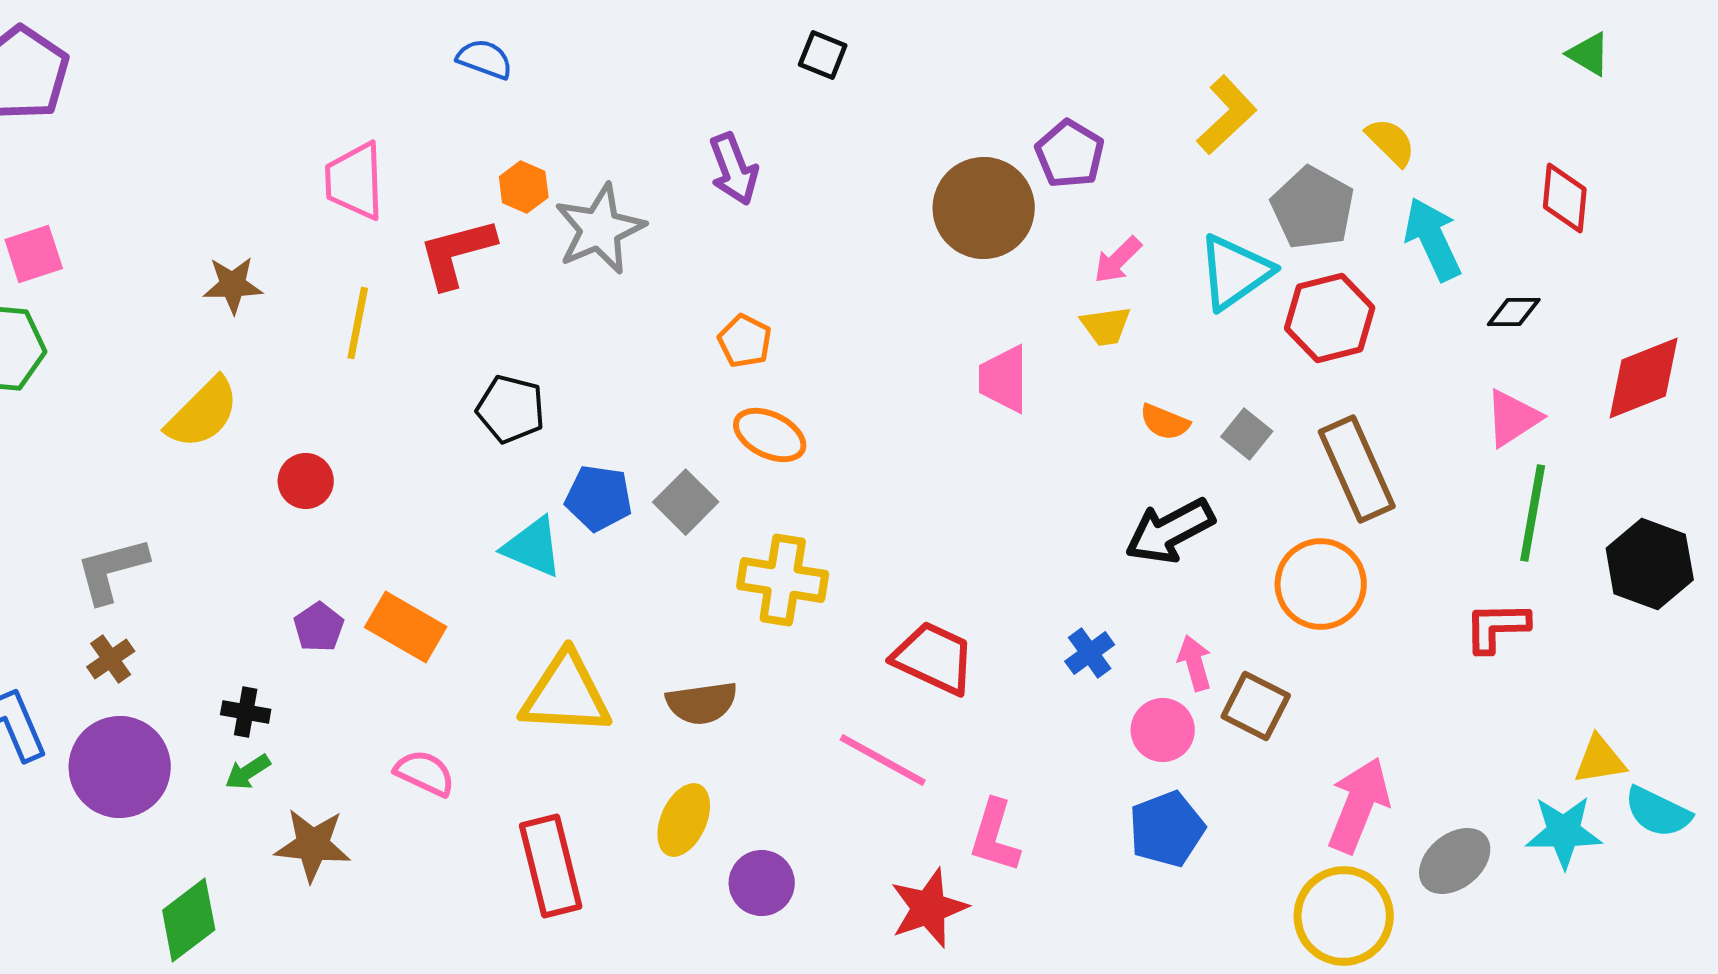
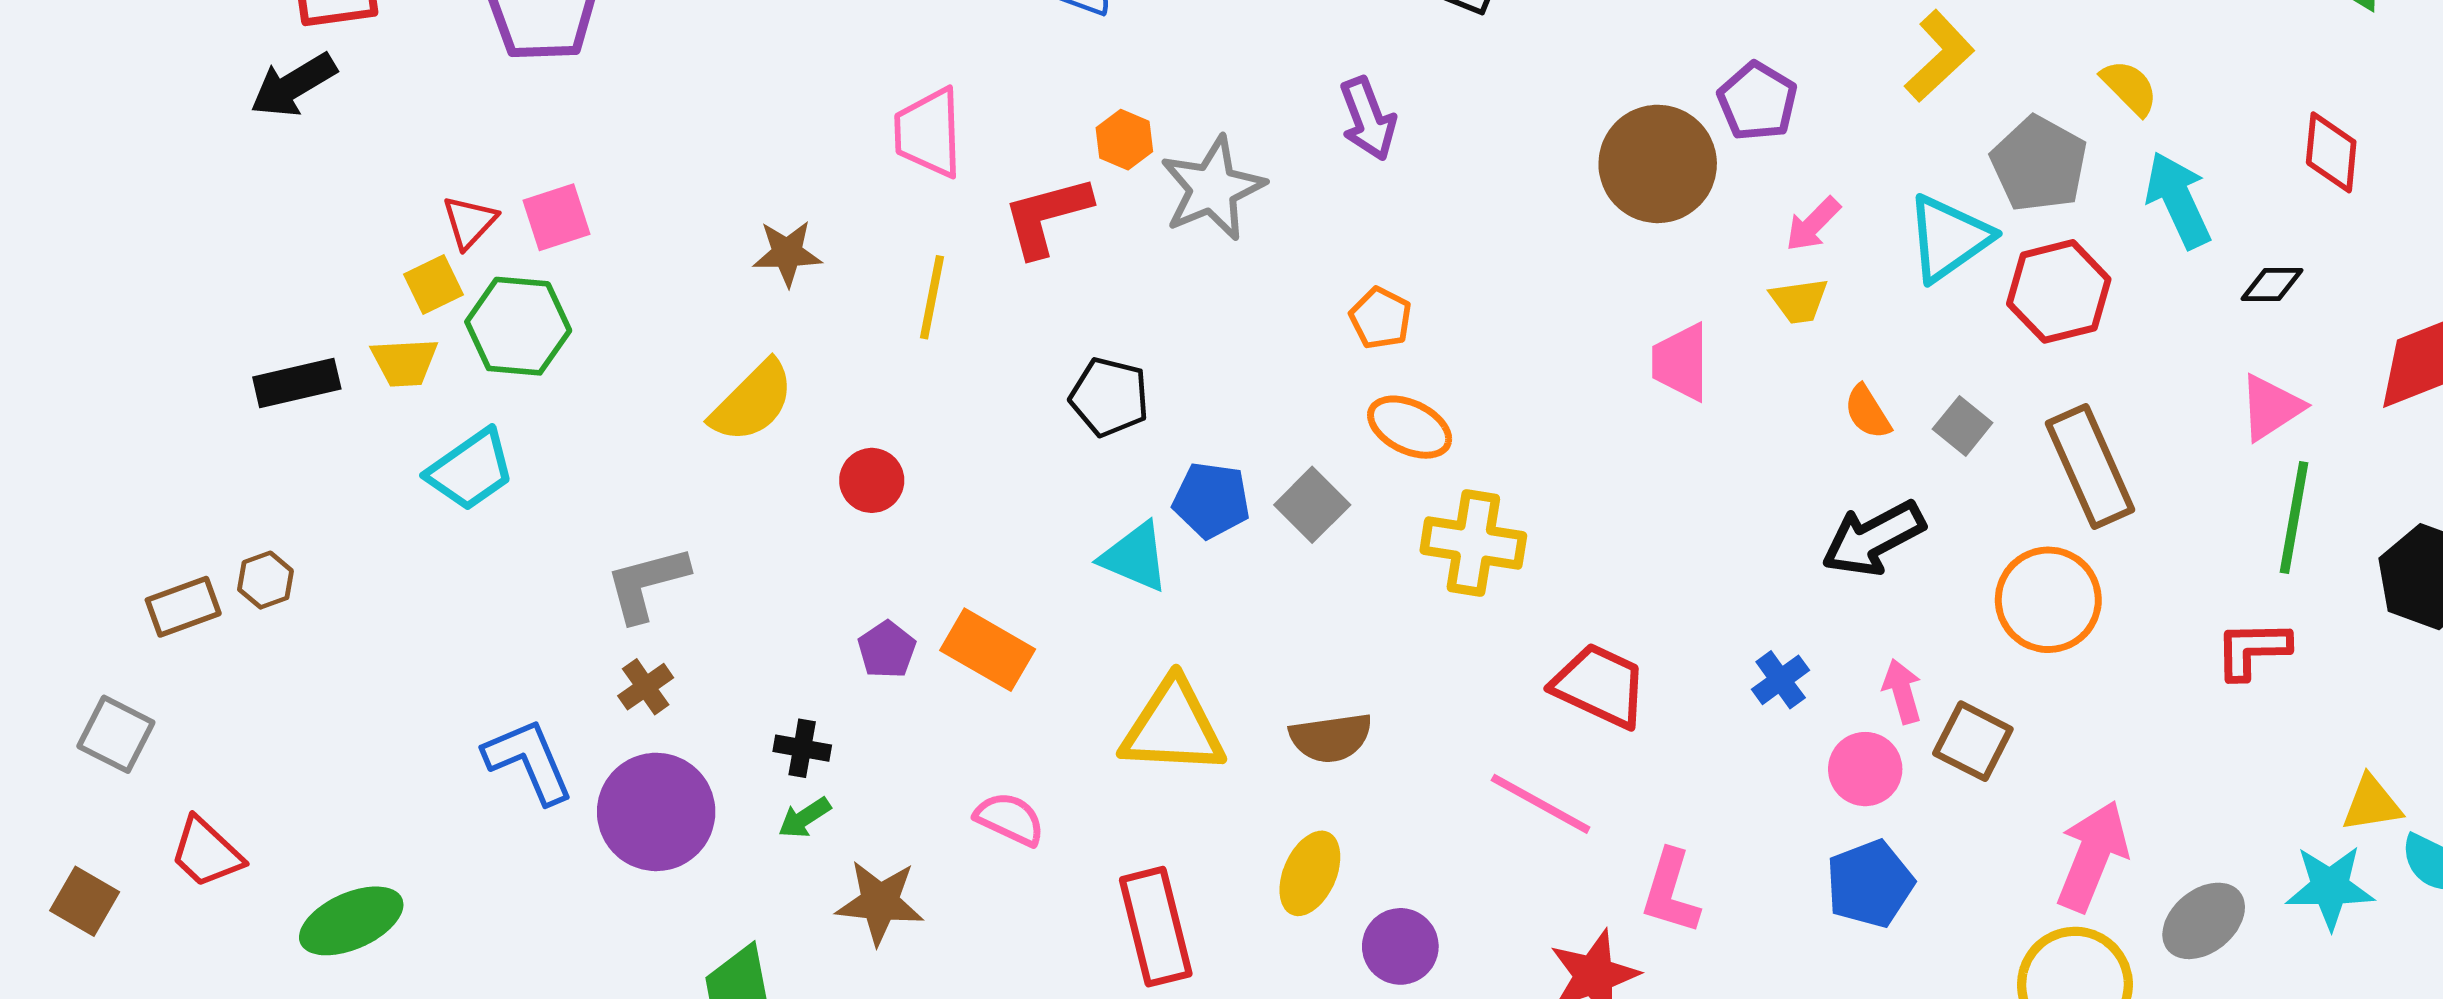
orange semicircle: (1165, 422) -> (1867, 412), turned 36
yellow cross: (783, 580) -> (1473, 543), moved

